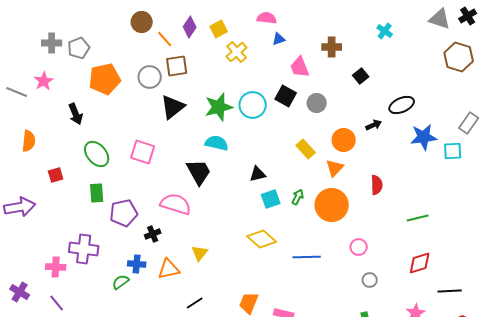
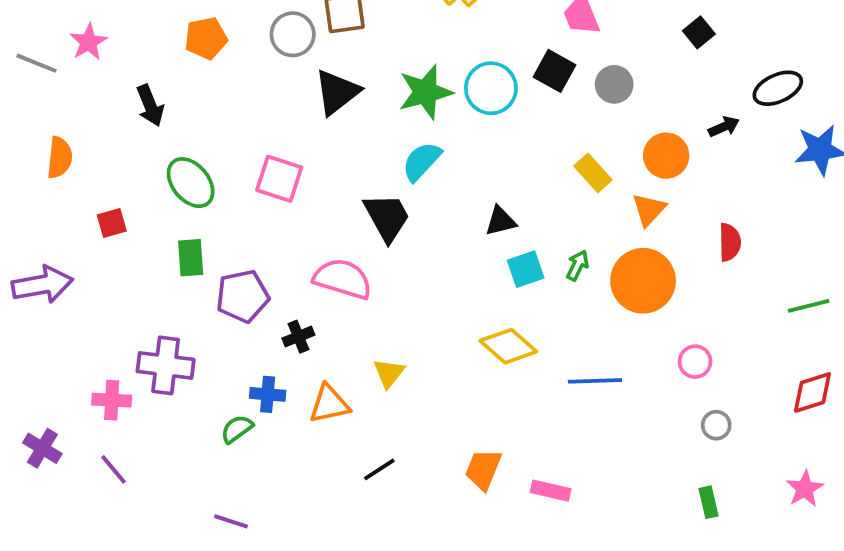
orange pentagon: (105, 79) -> (206, 38), size x0.7
cyan semicircle: (217, 143) -> (422, 161), turned -60

